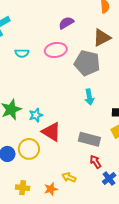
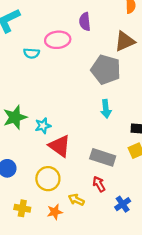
purple semicircle: (66, 23) -> (85, 22), turned -70
pink ellipse: (56, 50) -> (58, 40), moved
yellow circle: (29, 149) -> (48, 179), moved
red arrow: (95, 162) -> (99, 184), moved

